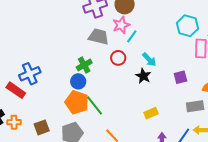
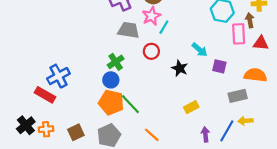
cyan arrow: (149, 60) -> (200, 50), moved
purple square: (180, 77) -> (219, 66), turned 32

